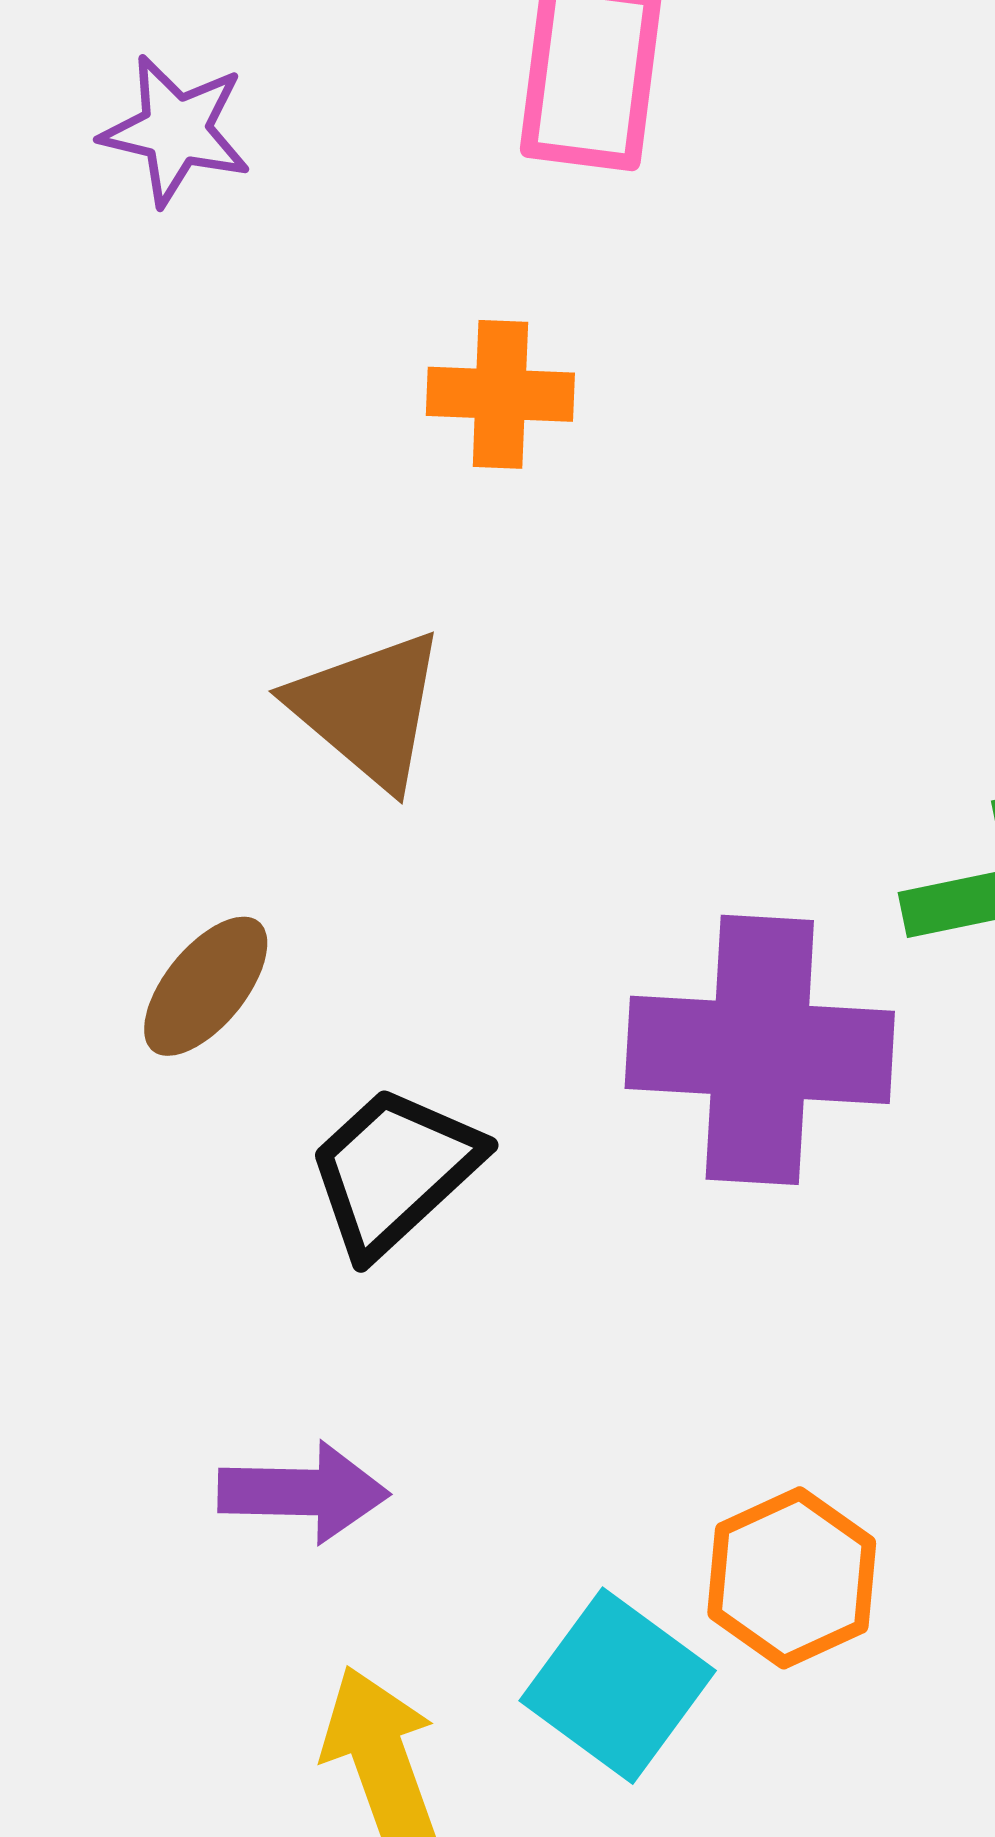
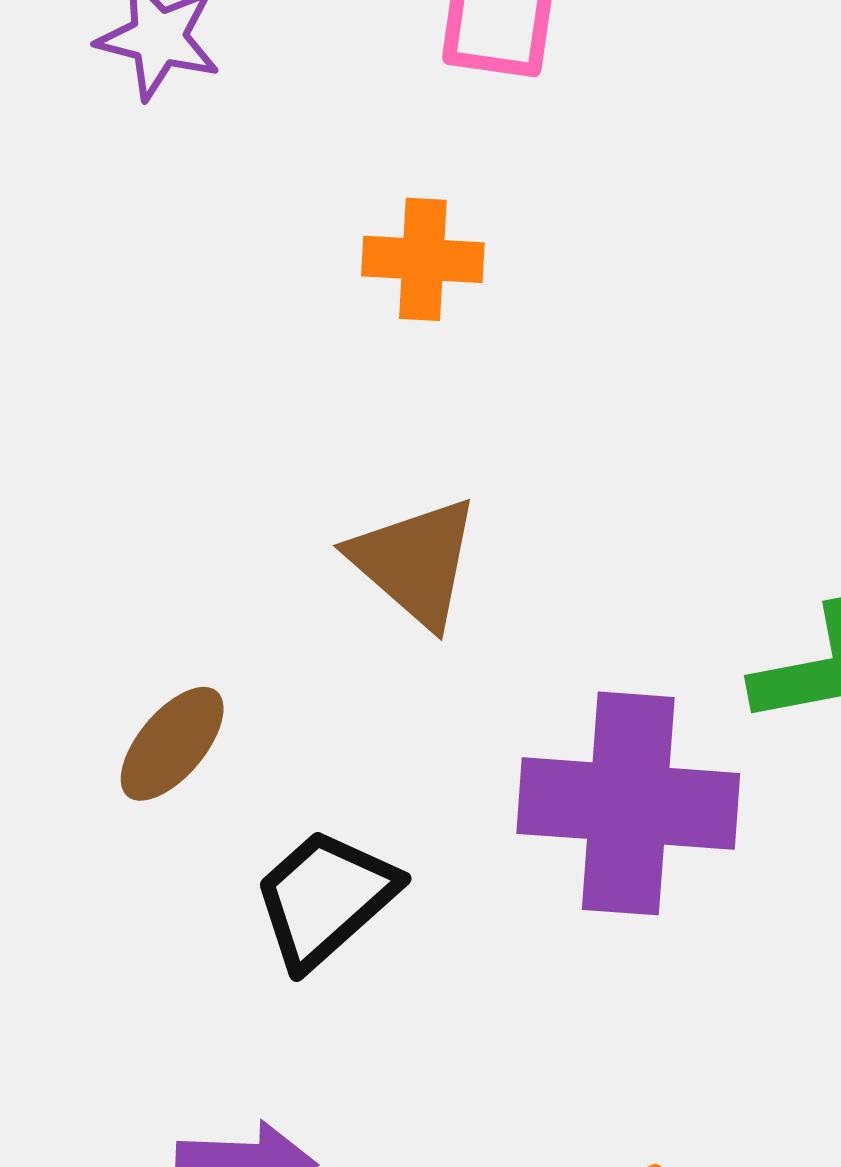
brown triangle: (368, 709) -> (415, 562), moved

